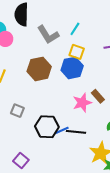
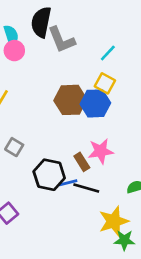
gray L-shape: (48, 35) -> (61, 40), moved
brown hexagon: (39, 69) -> (70, 100), moved
brown rectangle: (98, 96) -> (82, 162), moved

